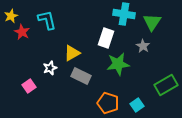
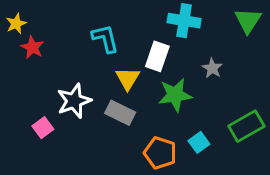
cyan L-shape: (47, 20) -> (105, 38), moved
green triangle: (152, 22) -> (248, 21), moved
yellow triangle: (72, 53) -> (128, 79), moved, turned -30
white star: (50, 68) -> (74, 101), size x1.6
cyan square: (137, 105) -> (199, 142), moved

